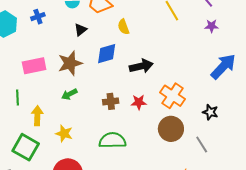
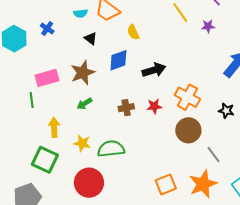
blue cross: (38, 17) -> (47, 29), turned -32
purple star: (212, 26) -> (208, 26), moved
black triangle: (81, 30) -> (91, 38), turned -40
green line: (17, 98) -> (32, 100), moved
green semicircle: (112, 140) -> (111, 149), moved
gray line: (202, 145) -> (213, 154), moved

